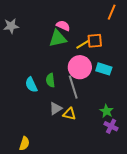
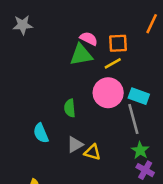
gray star: (11, 26) -> (23, 25), moved
orange square: (95, 41) -> (118, 43), moved
cyan semicircle: (31, 85) -> (41, 133), moved
gray line: (73, 87) -> (133, 119), moved

